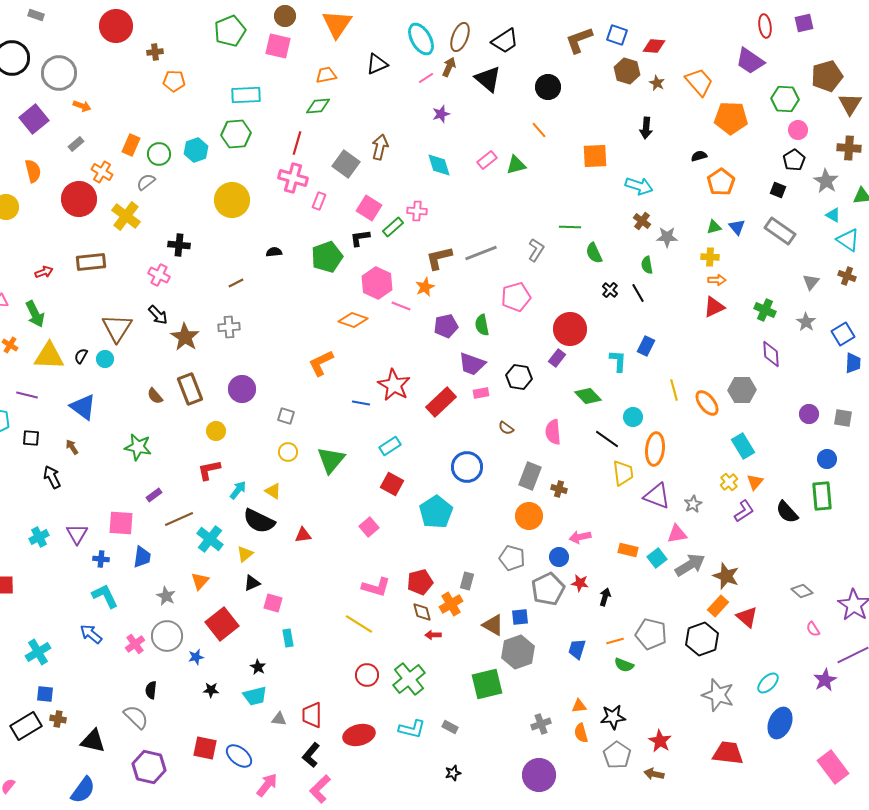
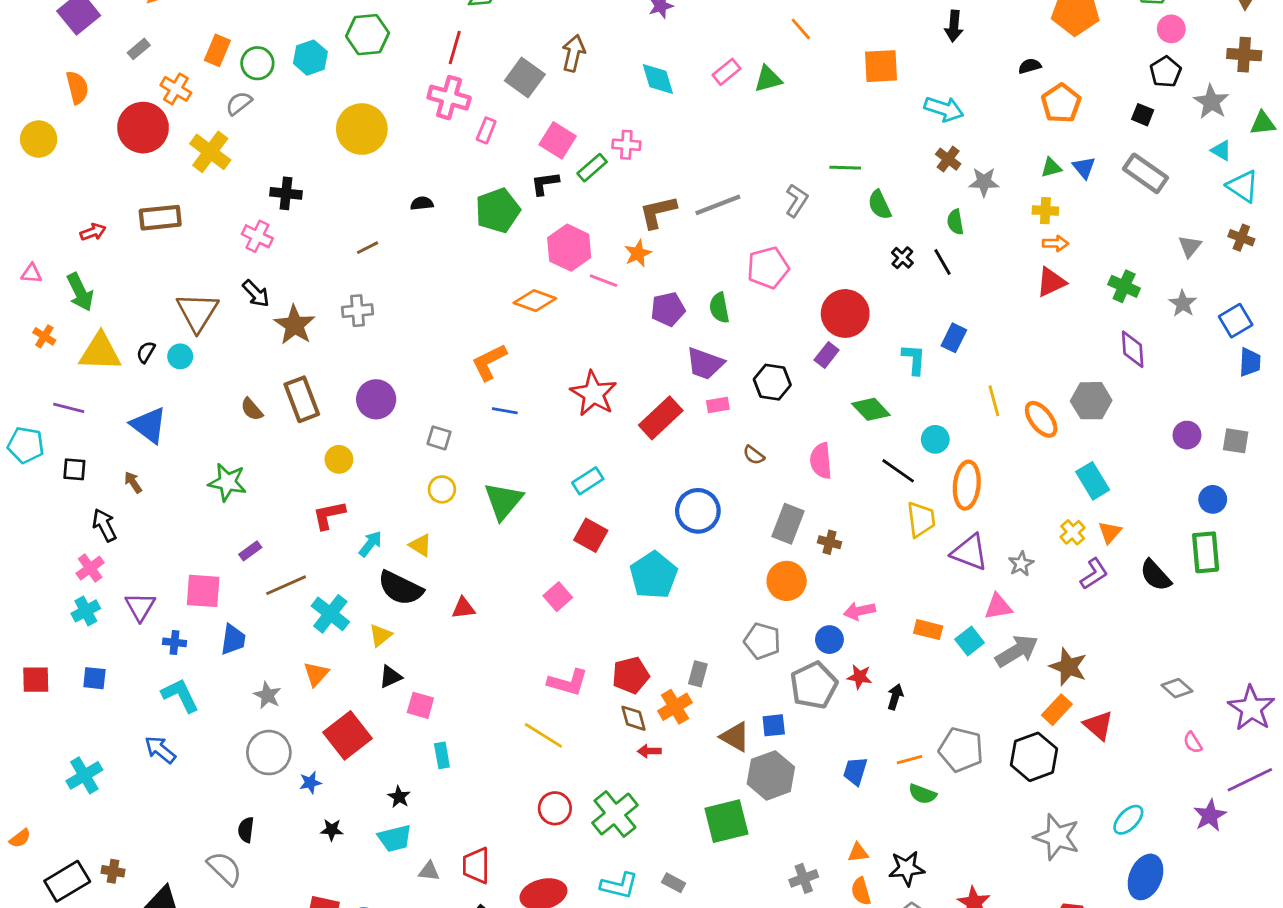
blue line: (361, 403) -> (505, 411), moved
pink cross: (135, 644) -> (90, 568), moved
blue square: (45, 694) -> (94, 678), moved

